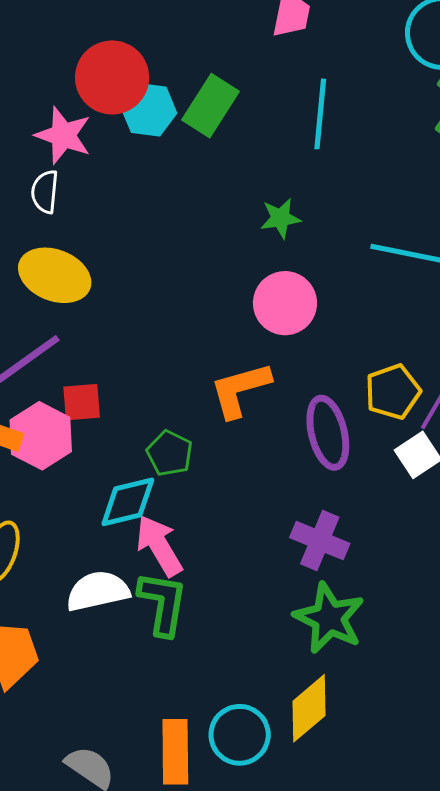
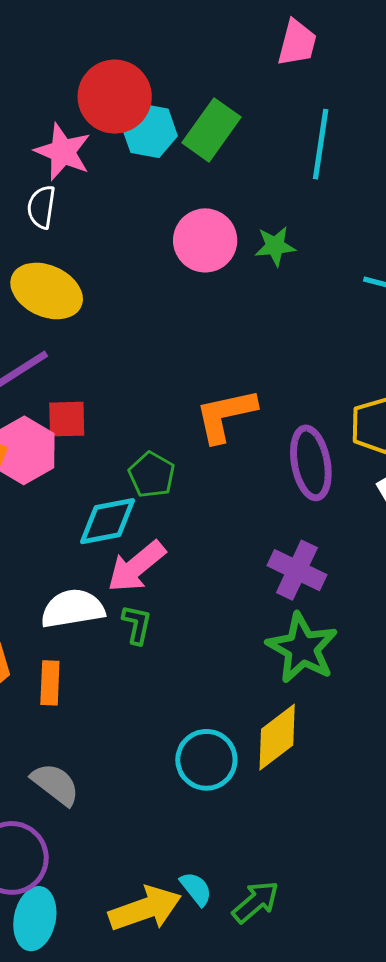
pink circle: (285, 303) -> (205, 240), moved
pink arrow: (159, 546) -> (136, 567), turned -102
green L-shape: (163, 603) -> (137, 624), size x0.6
orange rectangle: (175, 752) -> (50, 683), moved, size x0.7

